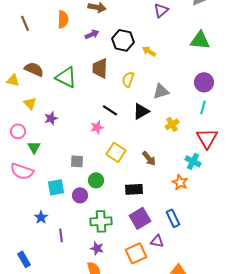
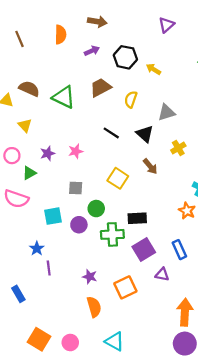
brown trapezoid: (100, 68) -> (101, 88), turned 60
black triangle: (141, 111) -> (145, 134), turned -48
purple star: (51, 118) -> (48, 153), moved
pink star: (97, 127) -> (76, 151), moved
green triangle: (34, 147) -> (29, 173), turned 32
brown arrow: (149, 158) -> (150, 166), moved
green cross: (101, 221) -> (112, 234), moved
purple line: (61, 235) -> (49, 268), moved
purple star: (97, 248) -> (90, 277), moved
orange square: (136, 253) -> (125, 287), moved

